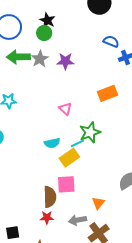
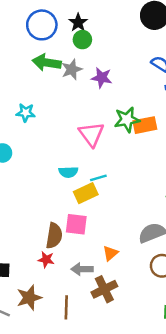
black star: (47, 20) -> (78, 23), moved
pink triangle: (65, 109) -> (91, 134), size x1.6
green star: (90, 132) -> (127, 120), moved

